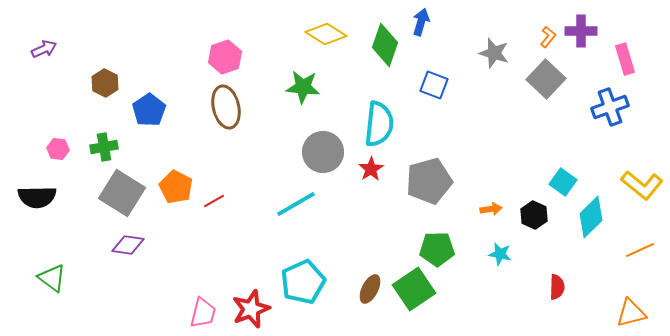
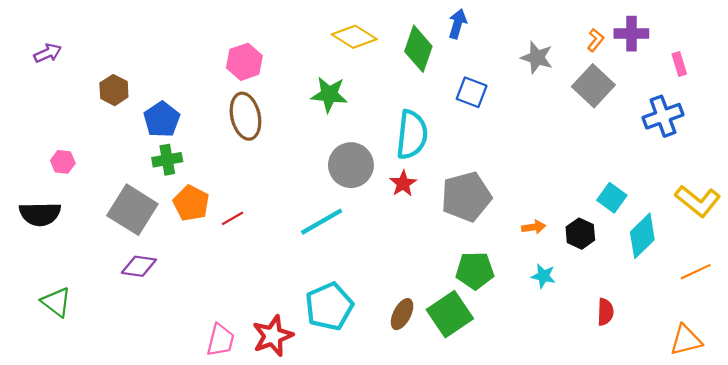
pink rectangle: (625, 59) -> (679, 64), size x0.7
green cross: (104, 147) -> (167, 160), moved

